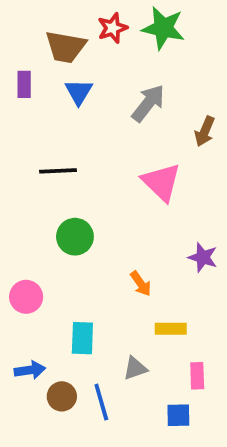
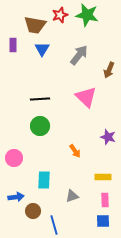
black line: (58, 171) -> (40, 99), moved
yellow rectangle: (171, 329) -> (103, 177), moved
blue line: (101, 402) -> (54, 225), moved
blue square: (178, 415) -> (103, 221), moved

